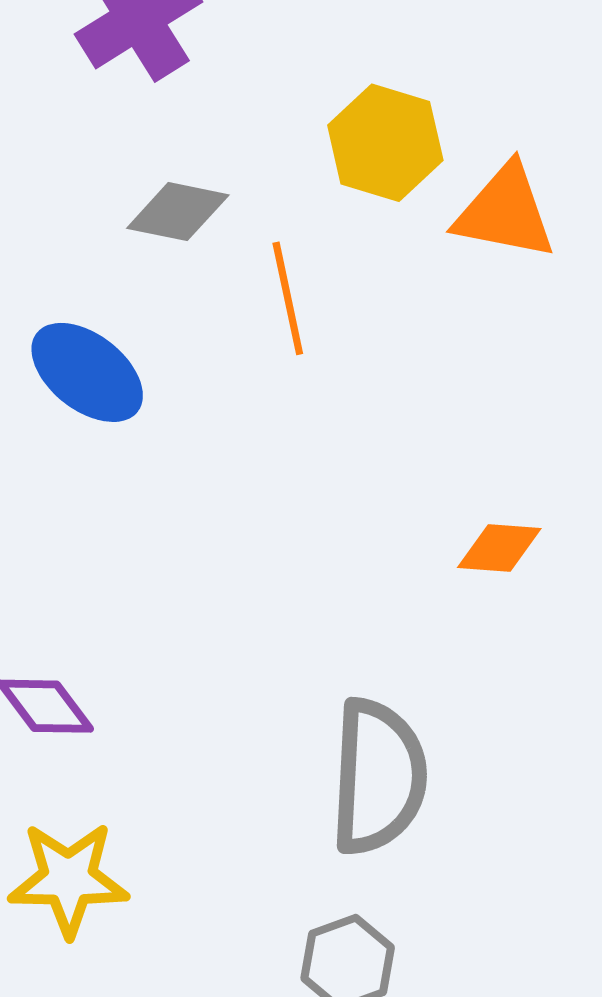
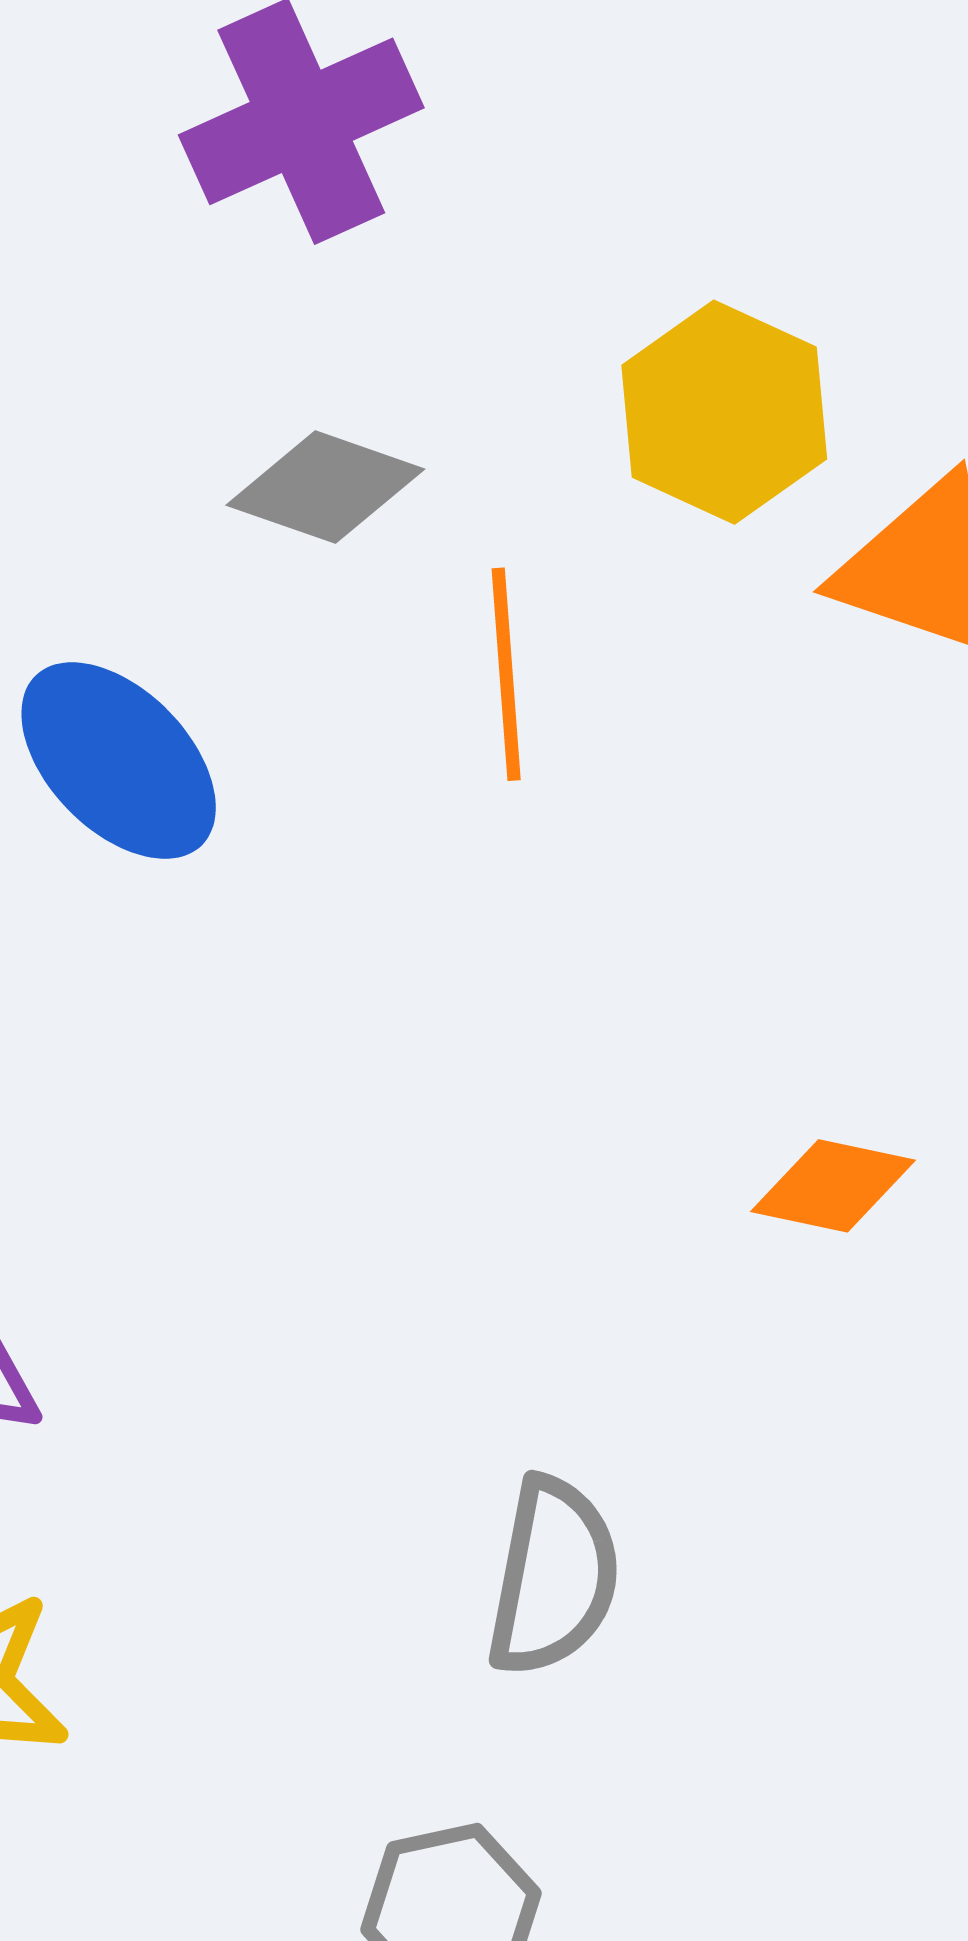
gray semicircle: (378, 777) -> (553, 1577), size x0.7

